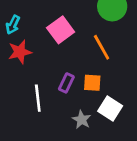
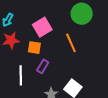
orange square: (92, 83) -> (34, 48), moved

